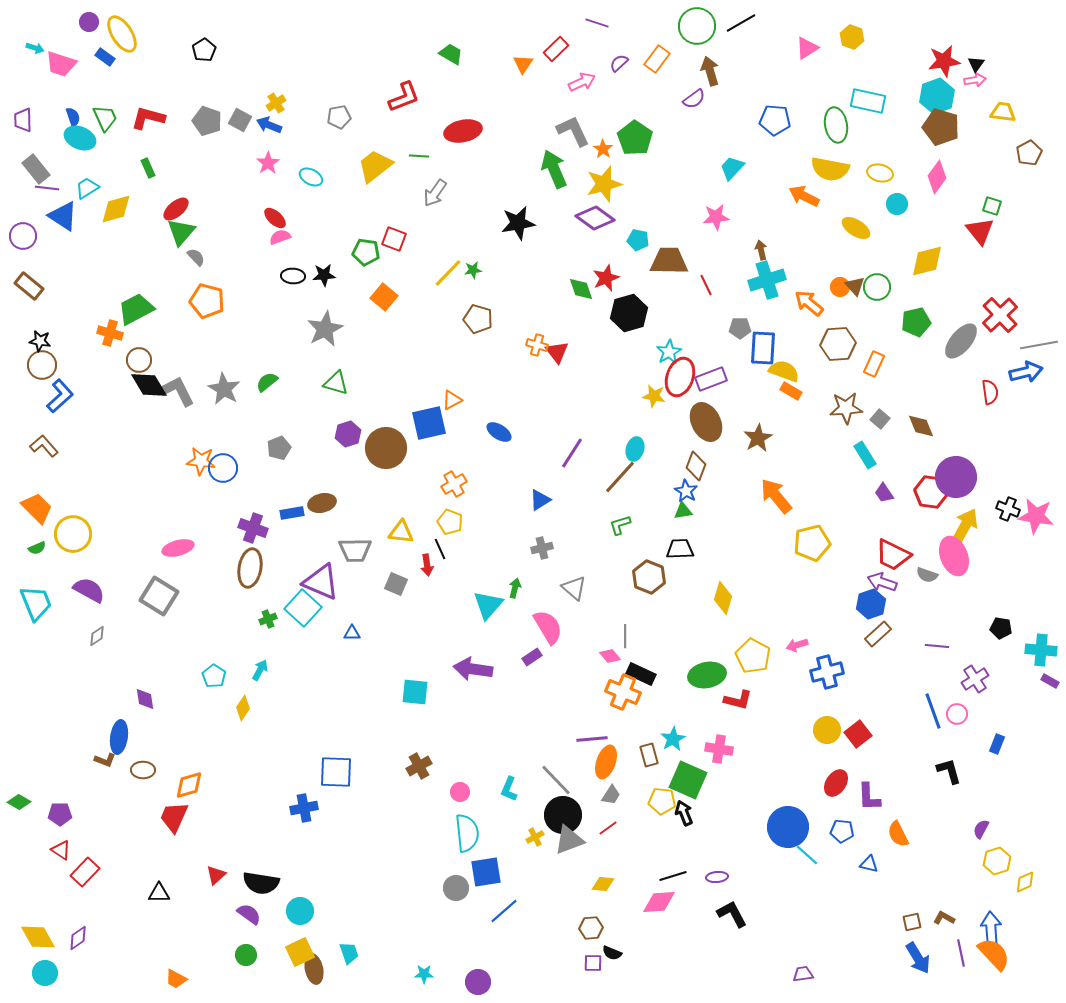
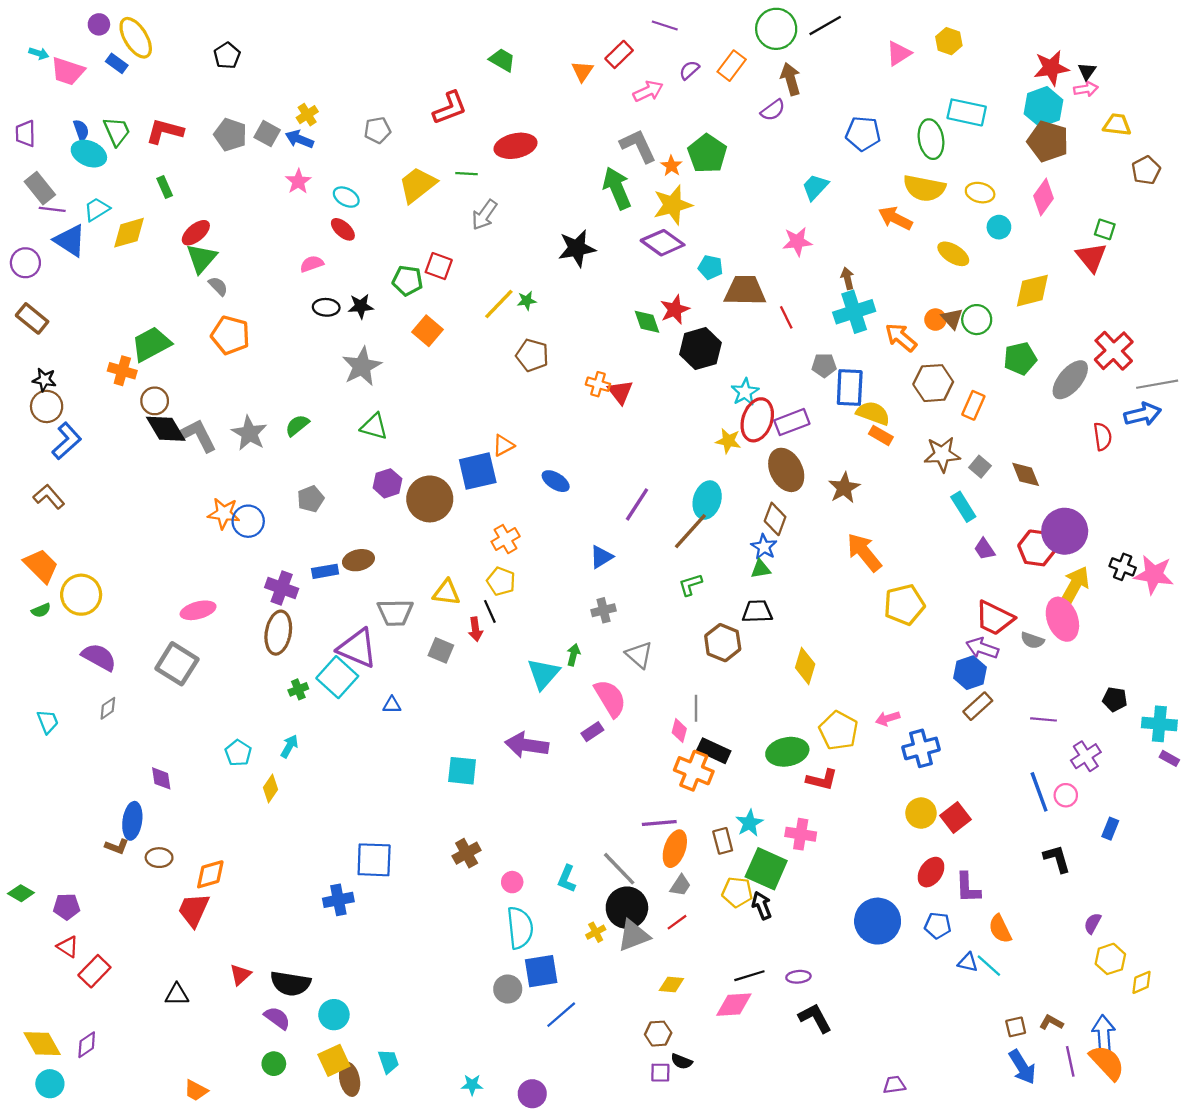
red ellipse: (275, 218) -> (343, 229), moved
cyan ellipse: (635, 449) -> (707, 500), size x1.4
cyan trapezoid: (36, 603) -> (48, 722), moved, size x0.6
pink diamond: (610, 656) -> (679, 731), turned 55
cyan line: (807, 855) -> (989, 966), moved

